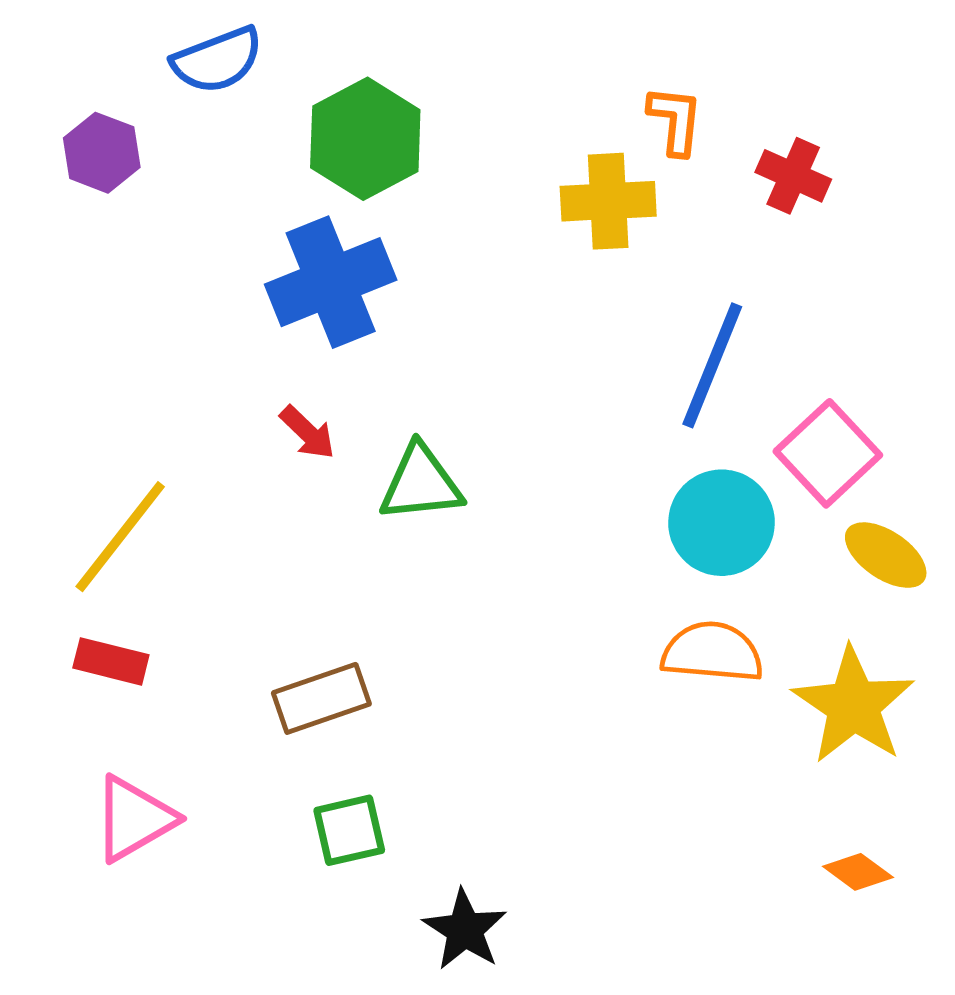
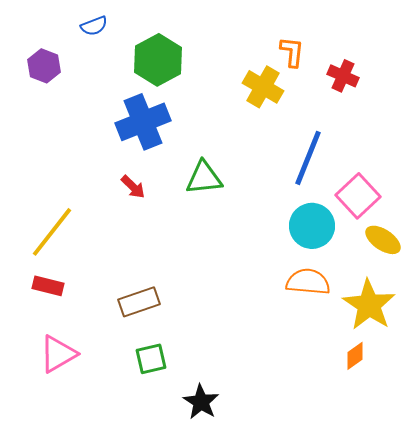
blue semicircle: (217, 60) -> (94, 26), size x0.7
yellow cross: (608, 201) -> (263, 87), turned 33
green triangle: (421, 483) -> (204, 178), moved
orange diamond: (858, 872) -> (355, 356), moved, turned -72

